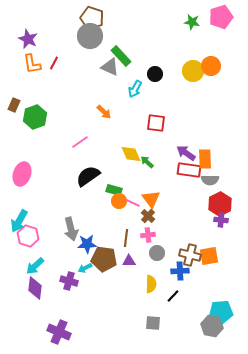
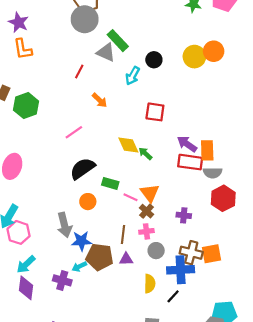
red line: (54, 63) -> (79, 71), moved
orange circle: (119, 201) -> (88, 202), moved
purple cross: (221, 220) -> (184, 215), moved
blue cross: (180, 271) -> (181, 270), size x1.4

